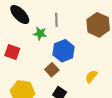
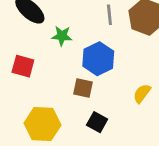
gray line: (56, 20) -> (109, 15), moved
brown square: (52, 70) -> (83, 88), turned -32

